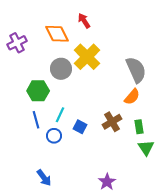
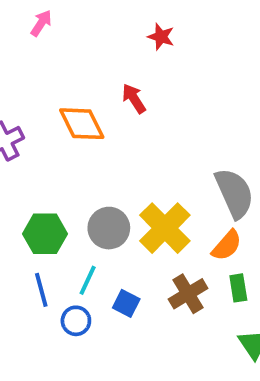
yellow cross: (87, 57) -> (165, 228), moved
gray circle: (61, 69) -> (109, 228), moved
green rectangle: (139, 127) -> (238, 288), moved

